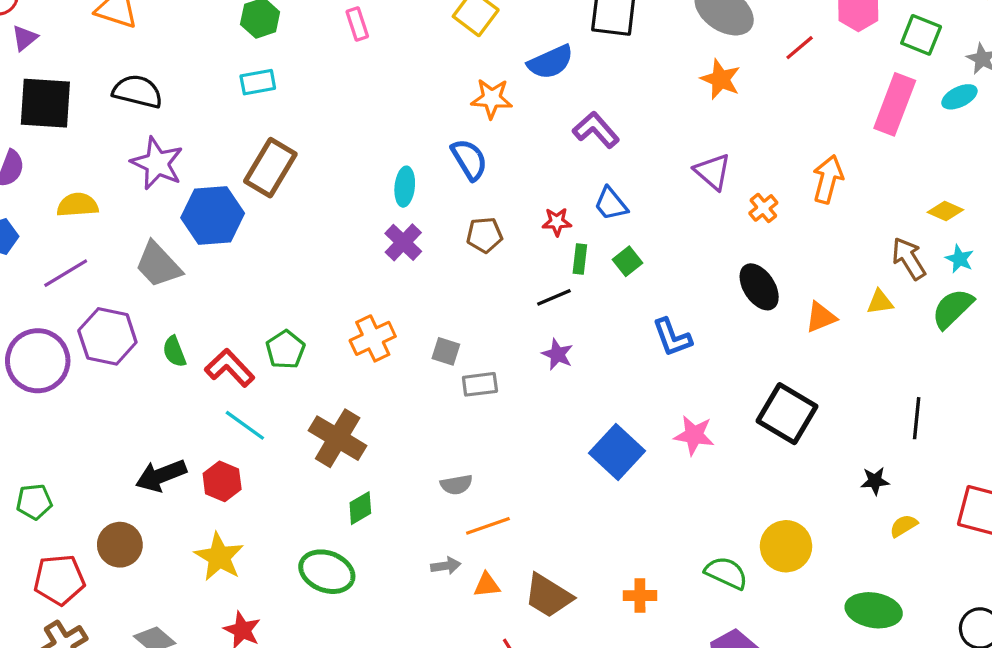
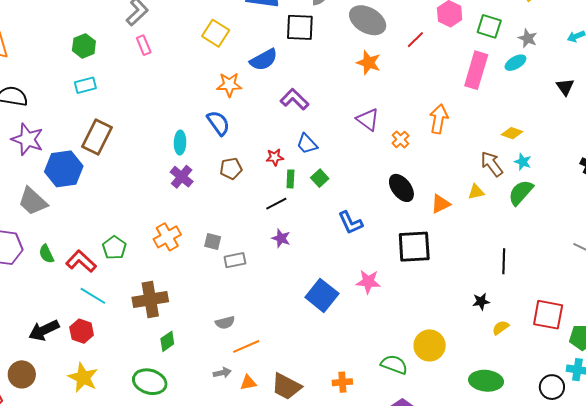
black square: (787, 414) -> (414, 247), moved, turned -30
brown cross: (338, 438) -> (150, 299), turned -36

